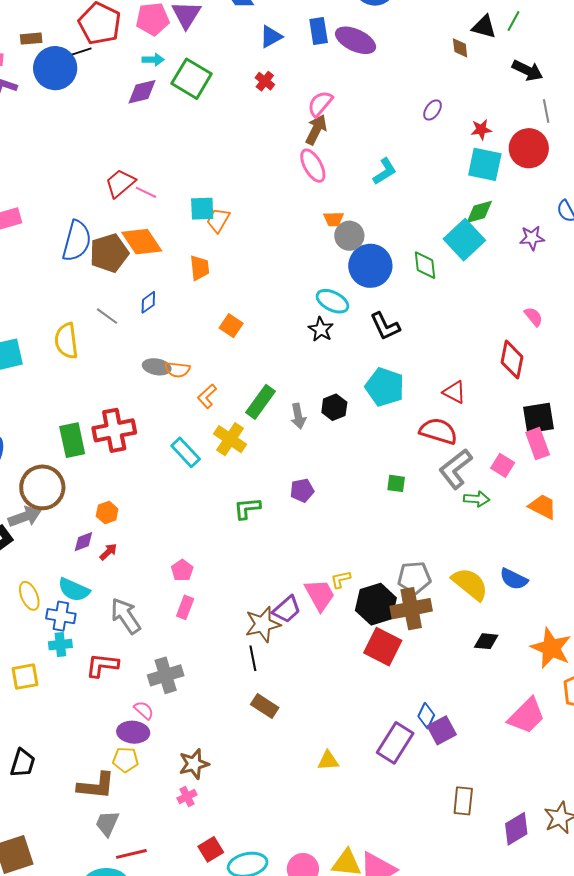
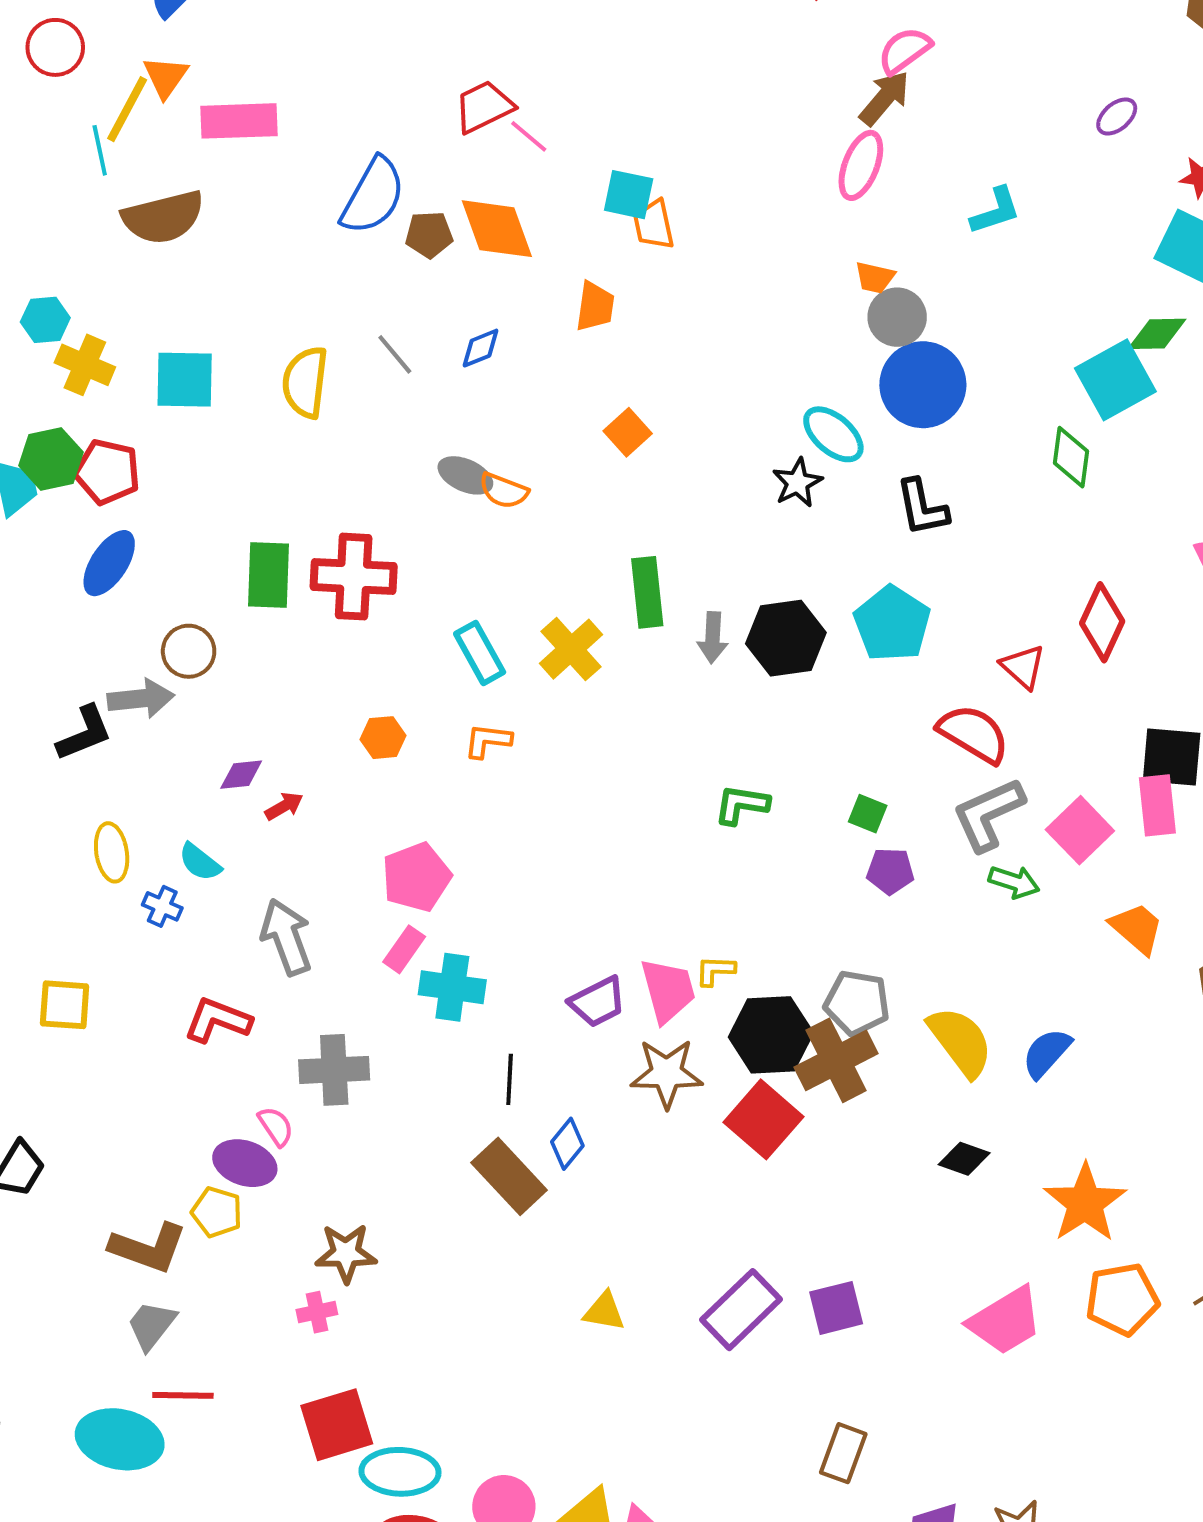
pink ellipse: (313, 166) -> (861, 165), turned 36
orange trapezoid: (218, 220) -> (654, 225), turned -56
brown pentagon: (109, 253) -> (429, 235), size x0.6
green diamond: (425, 265) -> (1071, 457), moved
red diamond: (512, 360) -> (1102, 622), moved
orange L-shape: (207, 396) -> (488, 741), moved, turned 35
green rectangle: (261, 402) -> (647, 592), turned -56
black hexagon: (334, 407) -> (786, 638), size x1.5
pink square: (503, 465) -> (1080, 830), size x1.4
brown circle: (42, 487) -> (189, 651), size x0.6
purple pentagon: (302, 490) -> (890, 871), moved
green L-shape: (247, 508) -> (742, 805), moved
orange hexagon: (107, 513) -> (383, 738), moved
pink pentagon: (182, 570) -> (416, 877), size x1.6
blue semicircle: (514, 579) -> (1047, 1053), turned 92
cyan semicircle: (74, 590) -> (200, 862), size x0.7
brown cross: (411, 609) -> (836, 1060), turned -30
blue cross: (61, 616) -> (162, 906), size x0.7
brown star: (263, 624) -> (667, 1073), moved
cyan cross: (60, 645) -> (452, 987), moved, size x1.4
brown rectangle: (265, 706) -> (509, 1176), size x1.4
blue diamond: (426, 716) -> (567, 1144), moved
red square: (211, 849) -> (337, 1425), size x1.5

